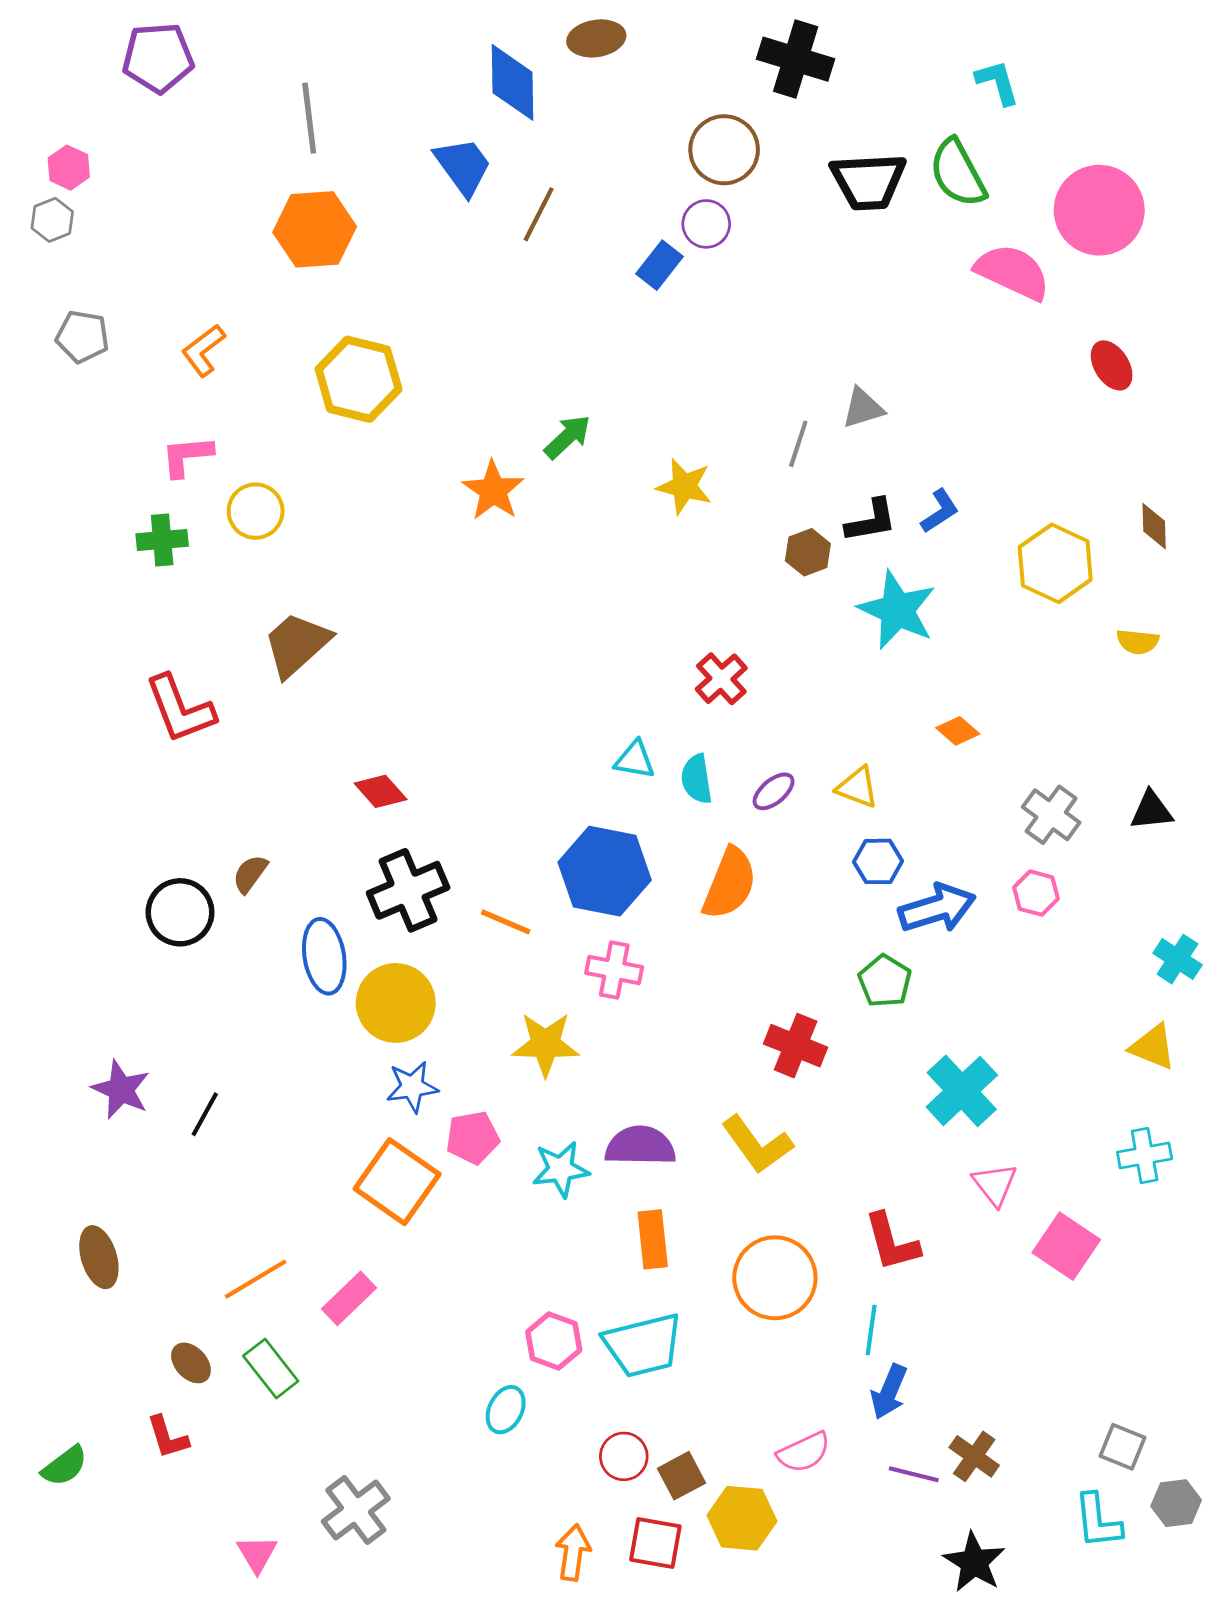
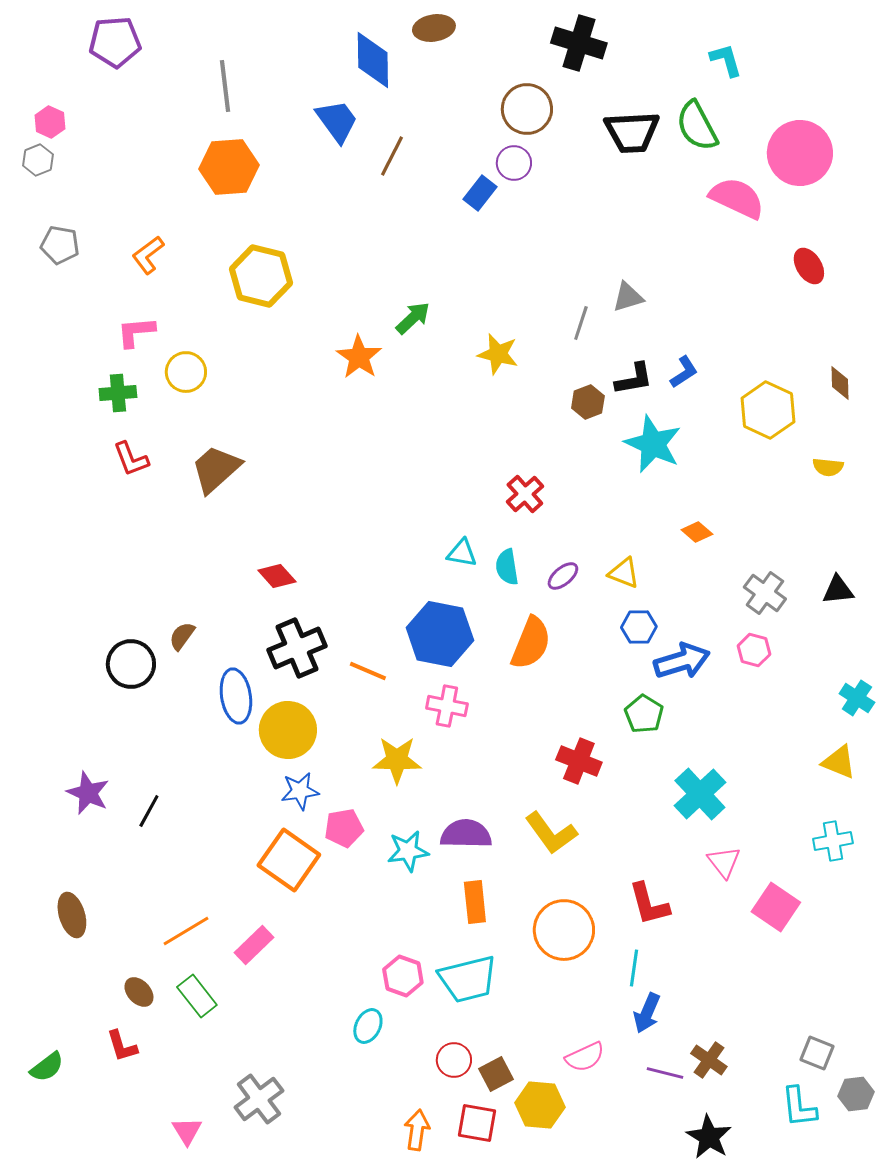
red L-shape: (180, 709) -> (131, 459), moved, size x0.7

